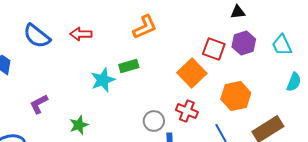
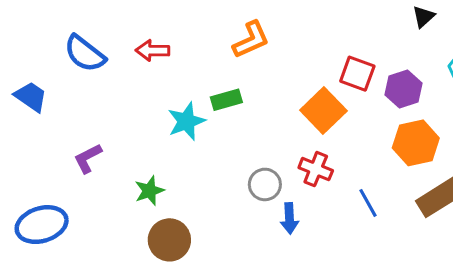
black triangle: (238, 12) -> (423, 17), moved, turned -35
purple hexagon: (244, 43) -> (403, 89), moved
orange hexagon: (236, 96) -> (416, 143), moved

